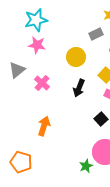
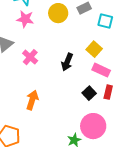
yellow circle: (76, 57) -> (58, 13), moved

